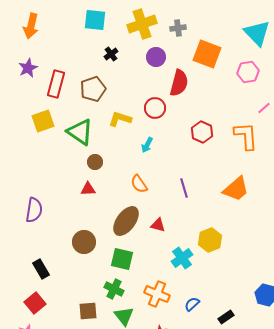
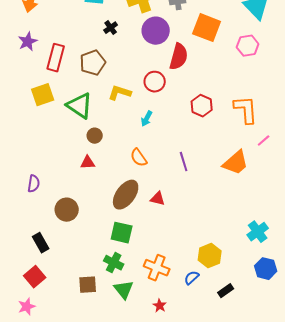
purple circle: (156, 57) -> (156, 31), size x1.4
pink line: (264, 108) -> (264, 141), moved
purple semicircle: (34, 210) -> (34, 184), size x0.7
yellow hexagon: (210, 240) -> (210, 256), moved
brown circle: (84, 242) -> (67, 210), moved
cyan cross: (182, 258) -> (258, 232), moved

